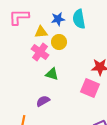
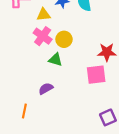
yellow circle: (59, 42) -> (64, 39), moved
pink square: (90, 88) -> (96, 75), turned -30

